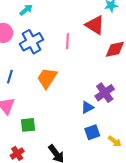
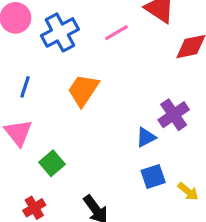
pink line: (68, 41) -> (117, 33), turned 56
green square: (28, 125) -> (52, 163), turned -35

